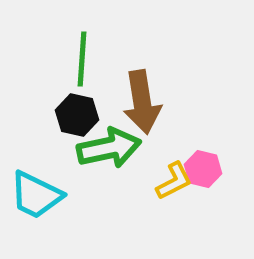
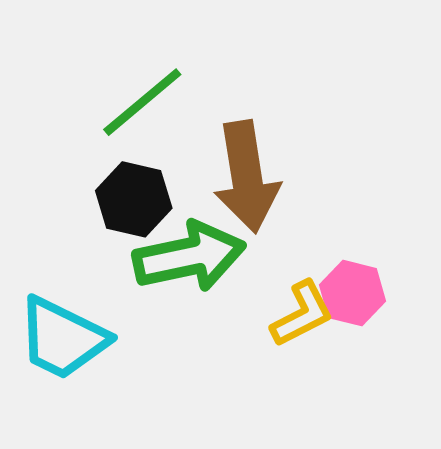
green line: (82, 59) -> (142, 102), turned 46

